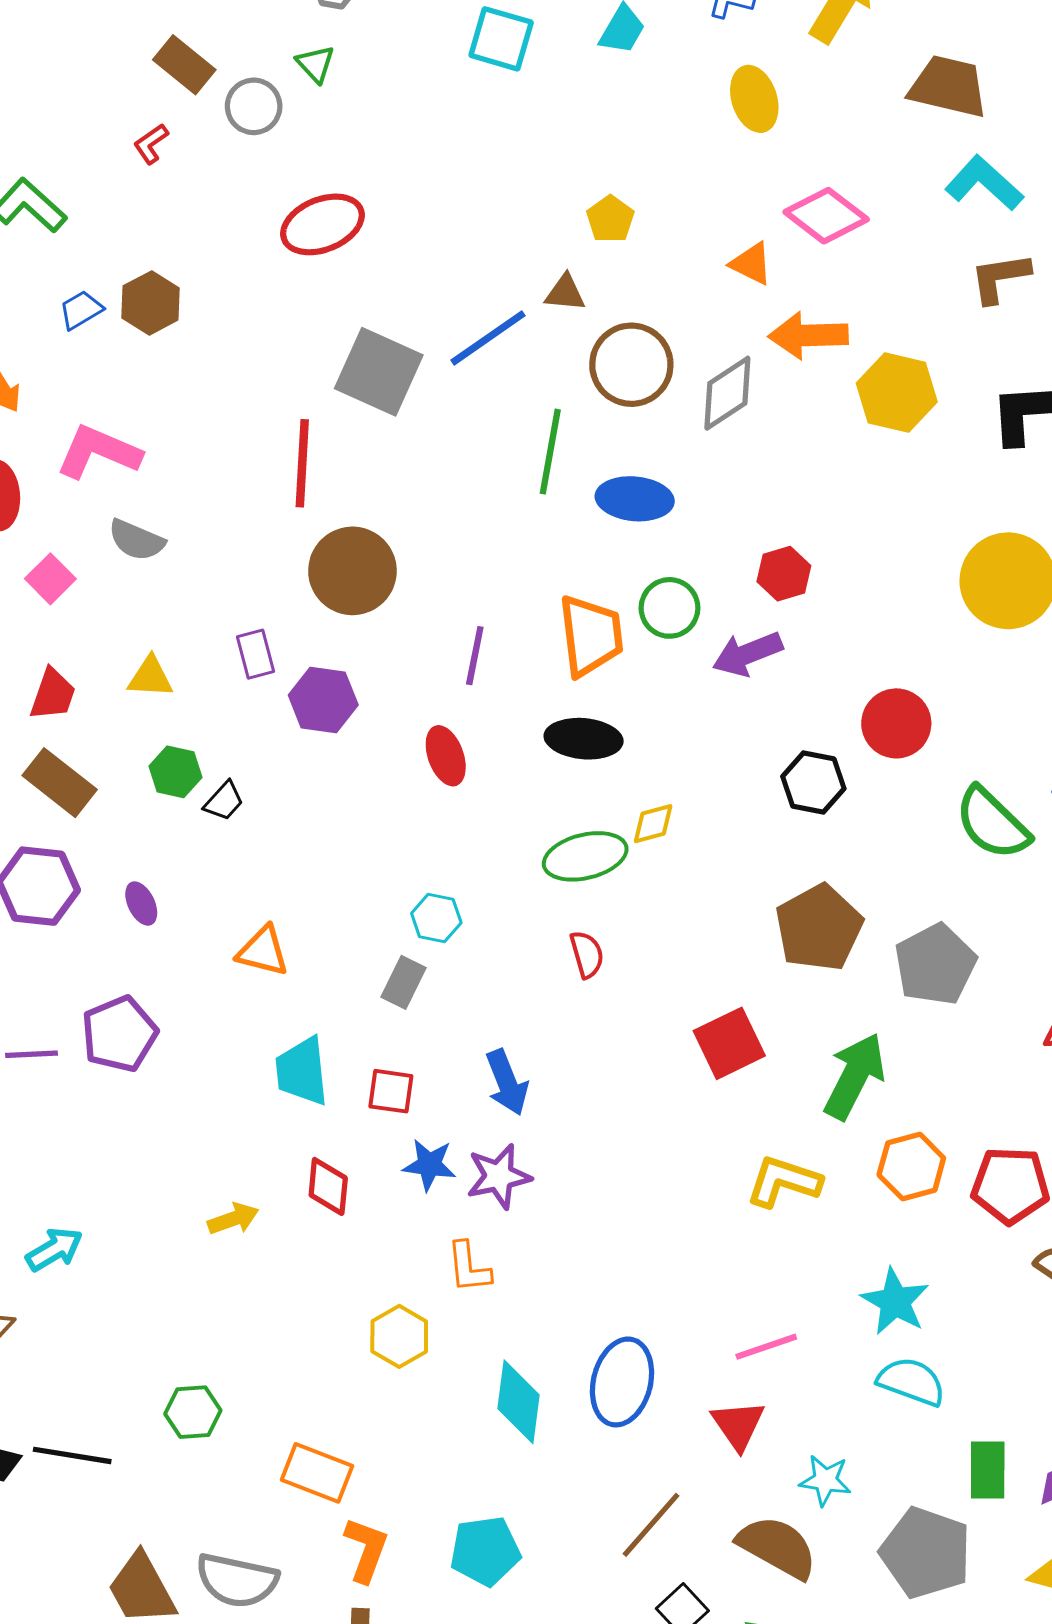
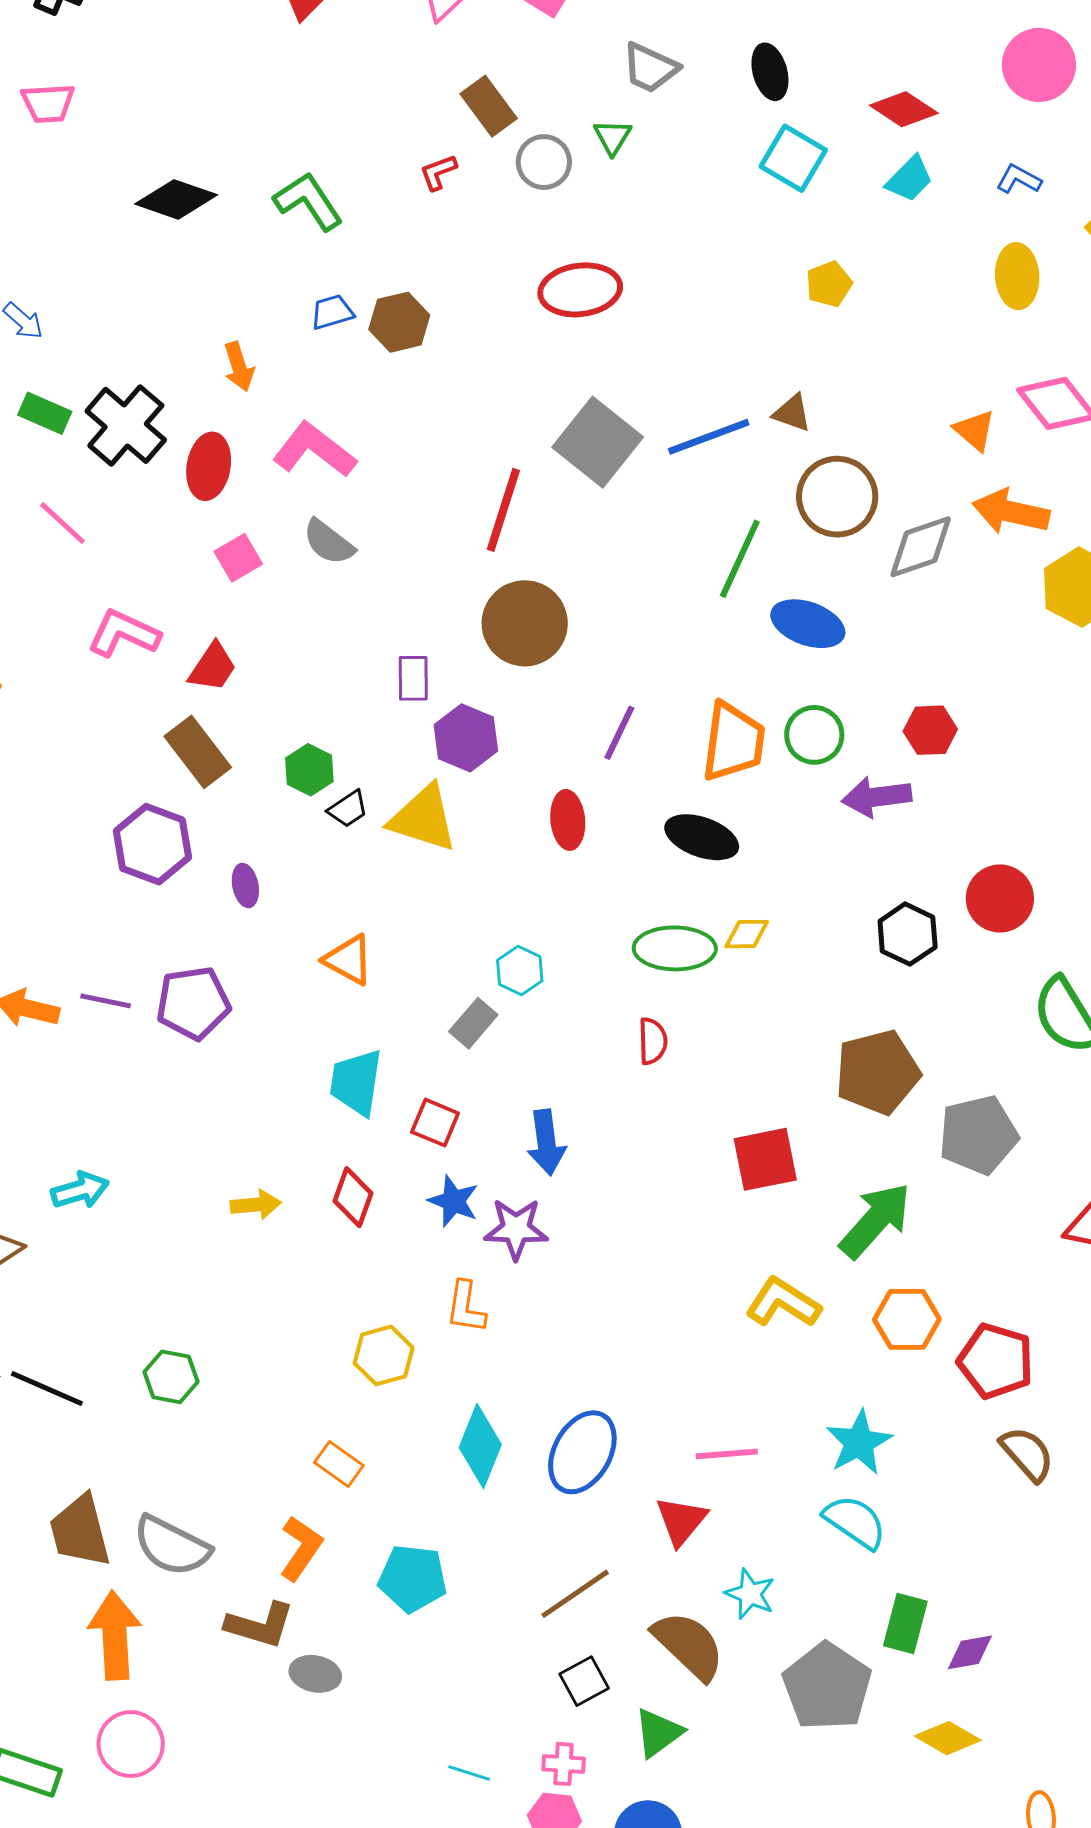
yellow pentagon: (610, 219) -> (829, 284), moved
yellow triangle: (150, 677) -> (423, 818), moved, size x1.6
orange rectangle: (317, 1473) -> (339, 1464), moved, size x0.7

